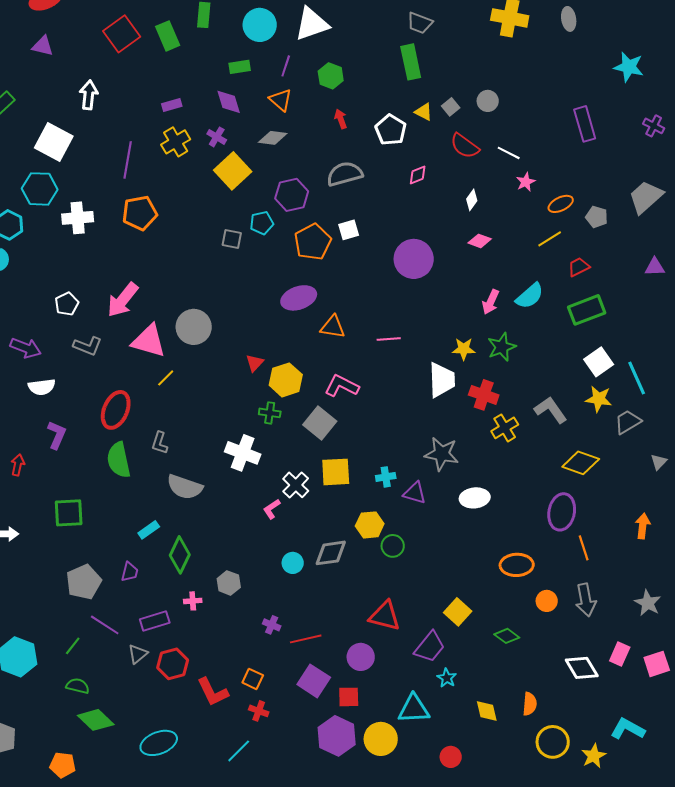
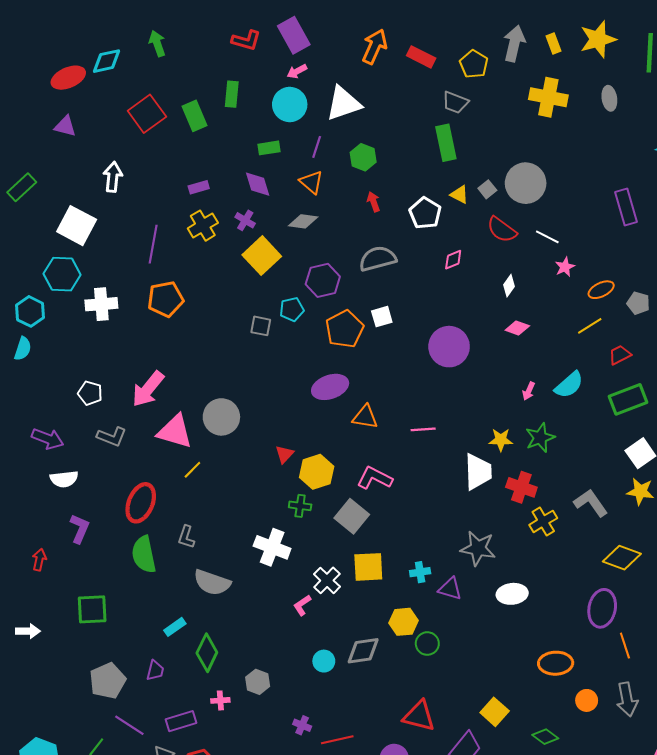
gray circle: (488, 101) -> (526, 183), size x1.8
pink arrow: (491, 302) -> (529, 391), size x0.7
white pentagon: (67, 304) -> (90, 393), turned -30

